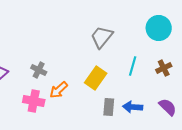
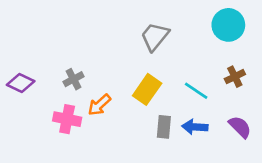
cyan line: (133, 66) -> (196, 91), moved, turned -72
gray cross: (39, 70) -> (74, 79), turned 35

